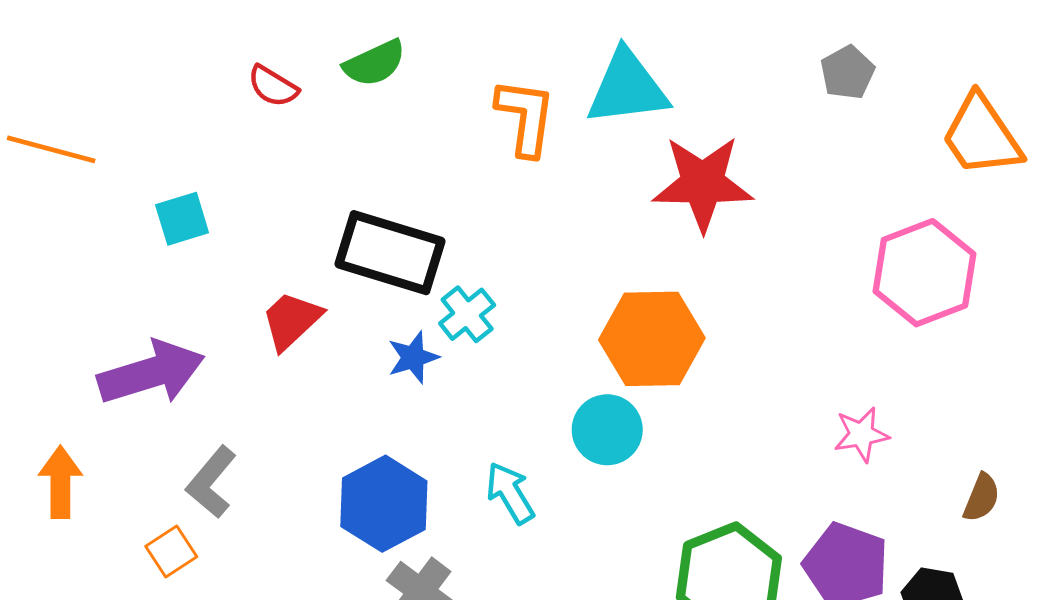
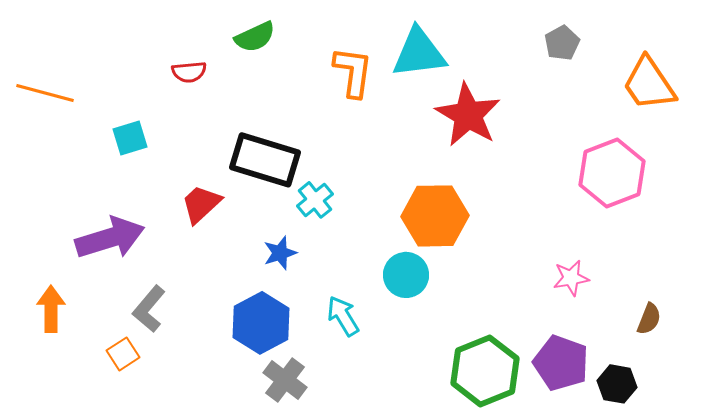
red semicircle: (273, 86) -> (189, 72), moved, turned -36
red star: (703, 183) -> (468, 115), turned 30
blue star: (413, 357) -> (280, 253), moved

